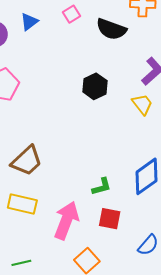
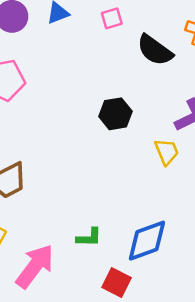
red square: (110, 219) -> (117, 282), moved

